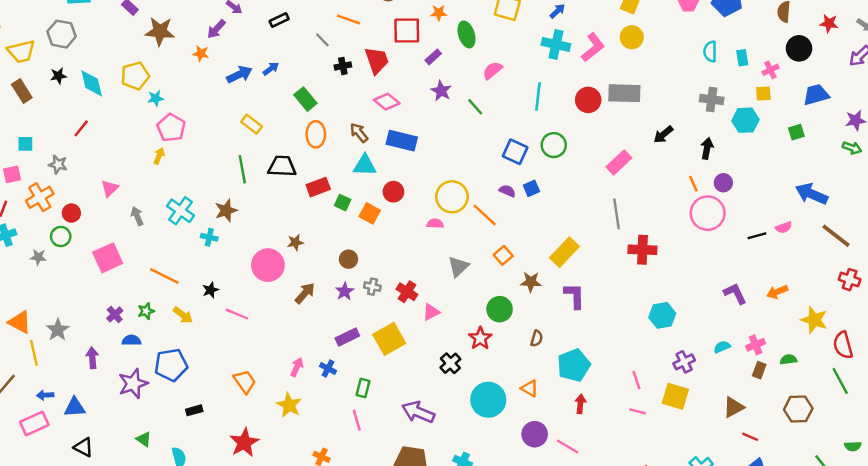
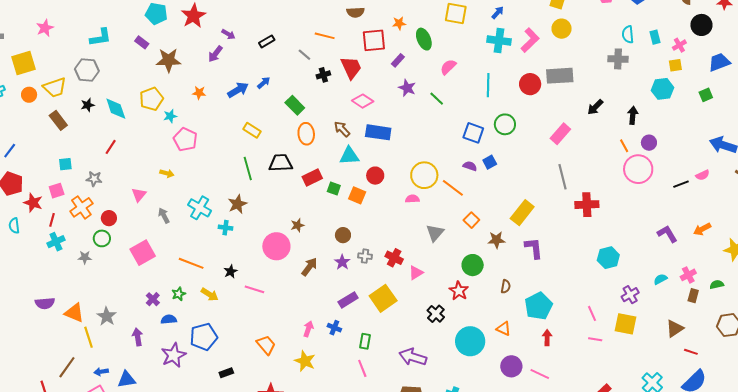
orange star: (201, 54) -> (199, 93), moved
gray cross: (712, 100) -> (618, 59), moved
yellow arrow: (159, 156) -> (167, 173), moved, turned 88

